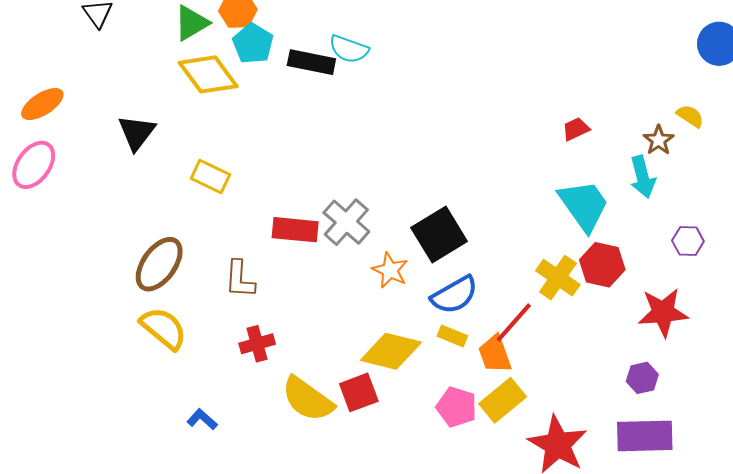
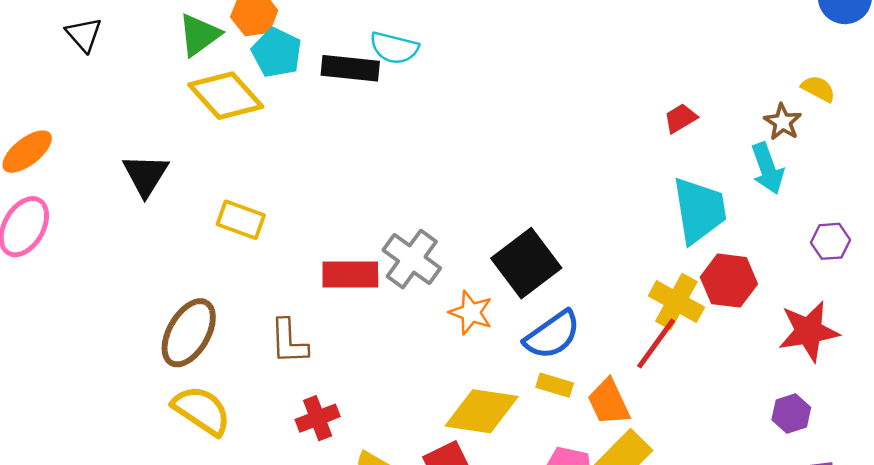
cyan trapezoid: (584, 205) -> (699, 210), turned 32
red line: (514, 322) -> (656, 343), moved

